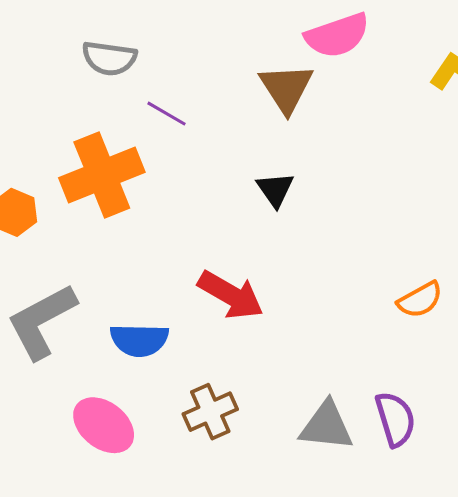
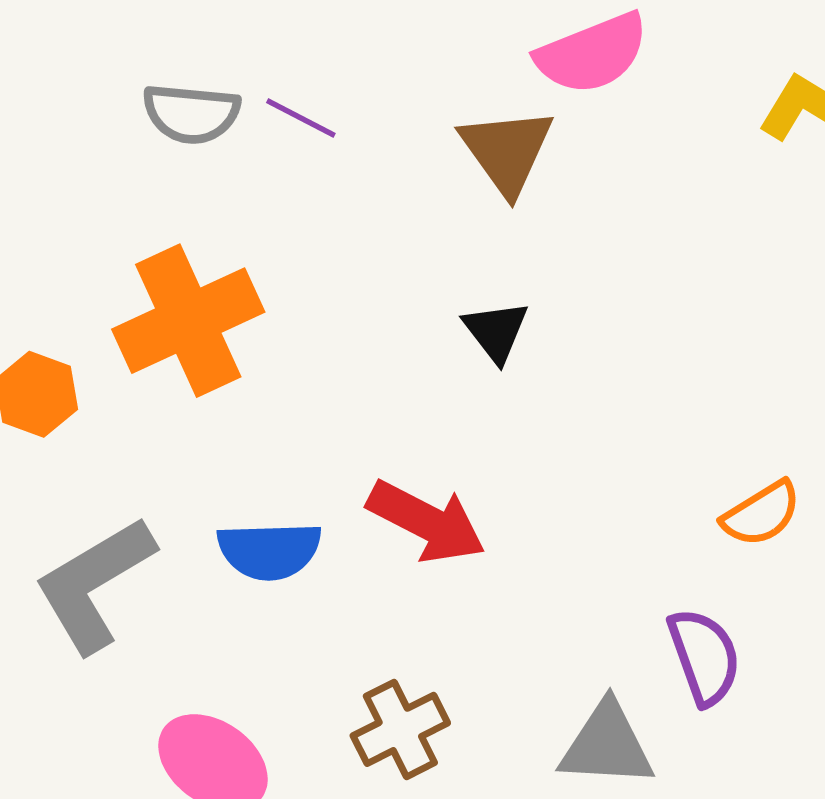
purple line: (167, 114) -> (301, 118), moved
blue semicircle: (139, 340) -> (269, 551), moved
purple semicircle: (395, 419) -> (704, 657), moved

